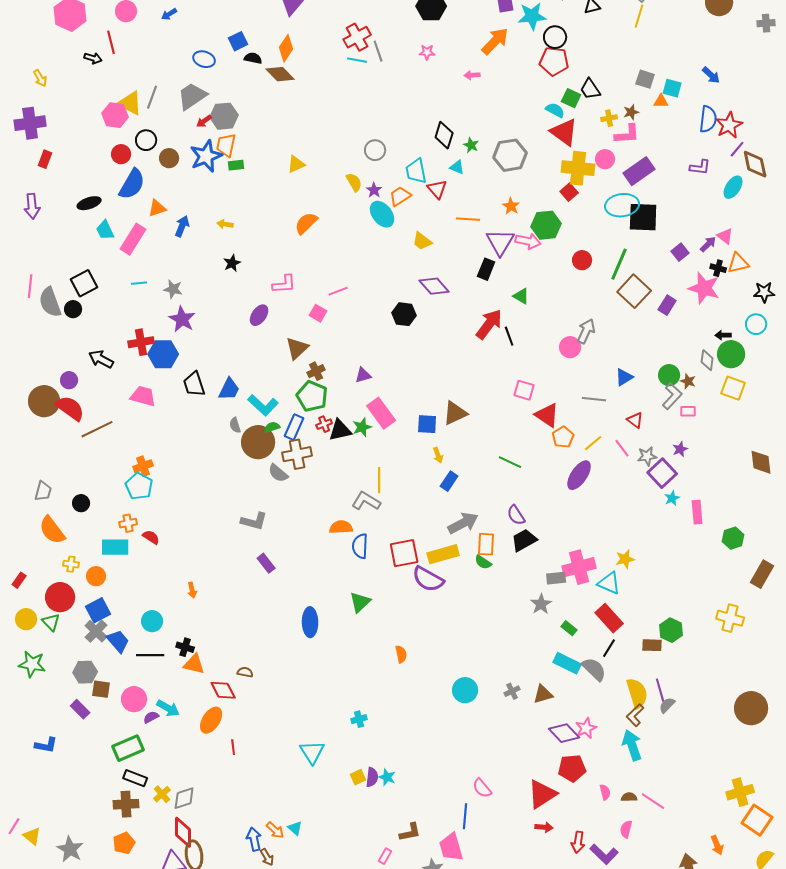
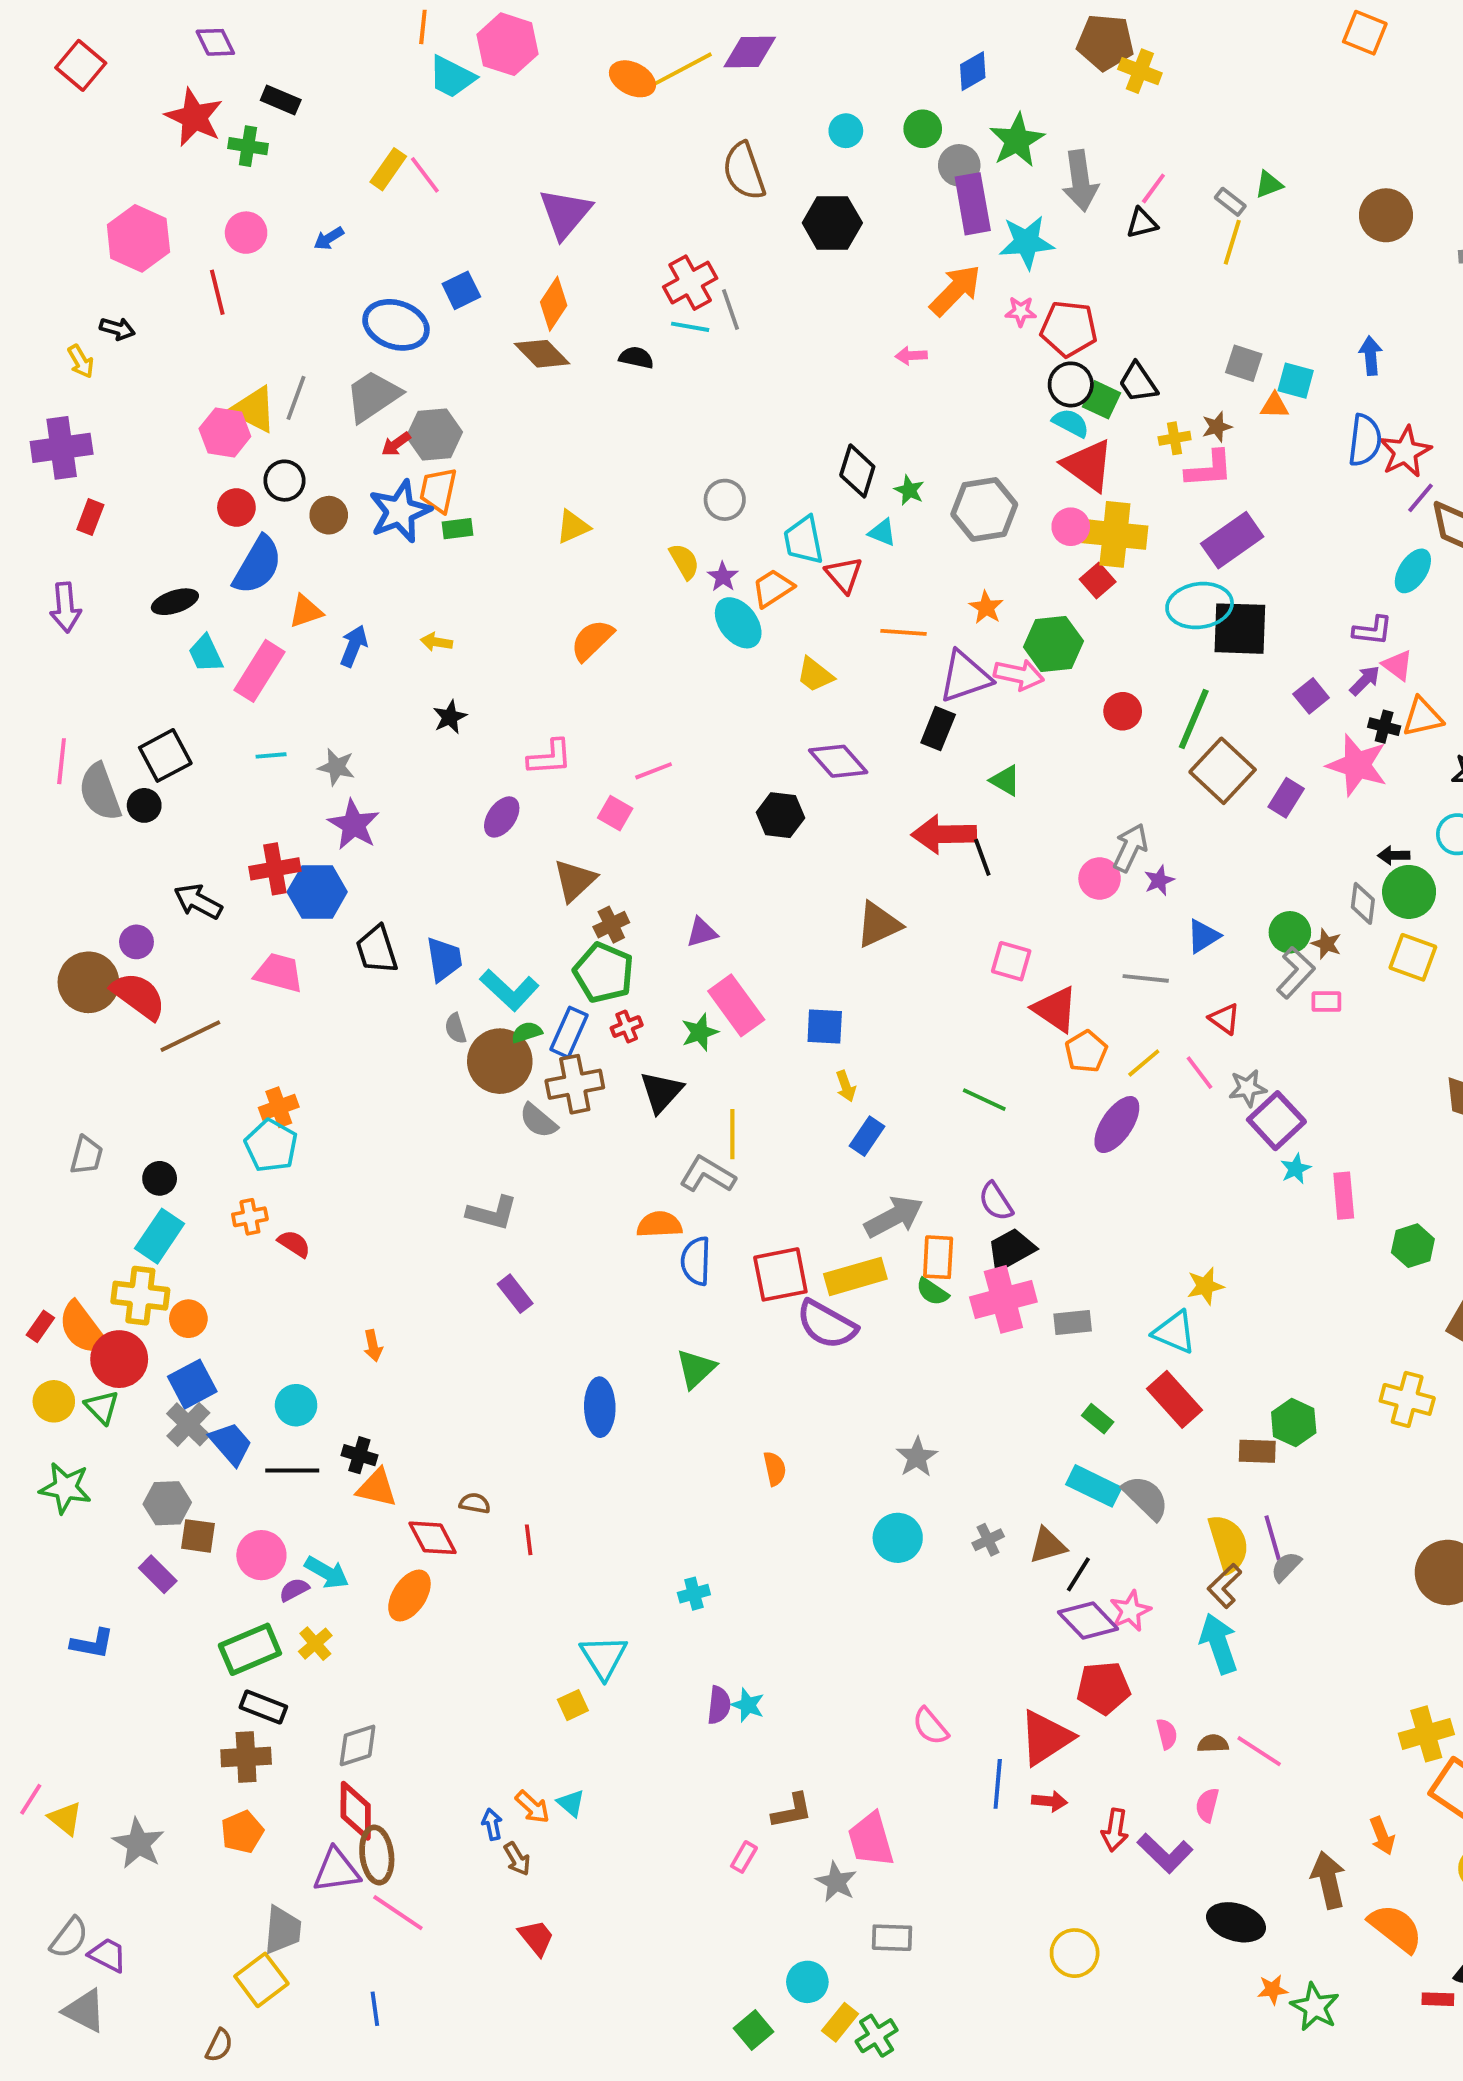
black circle: (555, 37) -> (1071, 384), moved
pink star: (427, 52) -> (1021, 311), moved
black arrow: (93, 58) -> (117, 329), moved
black semicircle: (253, 58) -> (636, 358), moved
blue ellipse: (204, 59) -> (396, 325), size x1.5
blue arrow: (711, 75) -> (1371, 356), turned -138
pink circle: (605, 159) -> (1071, 527), moved
purple L-shape: (700, 167) -> (1373, 631), moved
purple triangle: (500, 242) -> (965, 677), turned 40
red arrow: (489, 324) -> (944, 834), turned -128
blue trapezoid: (229, 389) -> (444, 959), turned -35
brown triangle: (455, 413) -> (878, 925), moved
black triangle: (340, 430) -> (661, 1092), moved, turned -35
purple star: (680, 449) -> (1159, 880), moved
orange semicircle: (52, 530) -> (83, 1328), moved
cyan rectangle: (115, 547) -> (160, 1236), moved, turned -56
yellow cross: (71, 564) -> (140, 1296), size x1.8
pink cross: (579, 567) -> (1003, 1299), moved
gray star: (541, 604) -> (917, 1457), moved
black line: (609, 648) -> (1078, 1574), moved
red line: (233, 747) -> (529, 1540), moved
yellow square: (358, 777) -> (573, 1705), moved
yellow cross: (162, 794) -> (315, 1644), moved
blue line: (465, 816) -> (998, 1784), moved
blue arrow: (254, 839) -> (492, 1824), size x0.7

